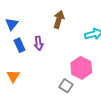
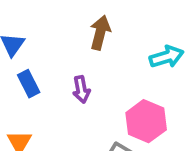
purple arrow: (39, 43) -> (81, 89), moved

